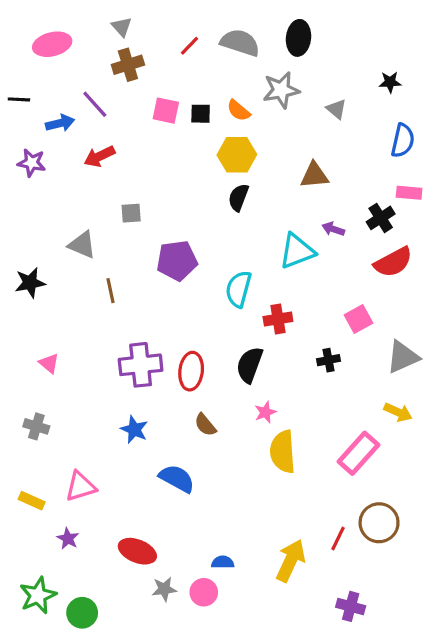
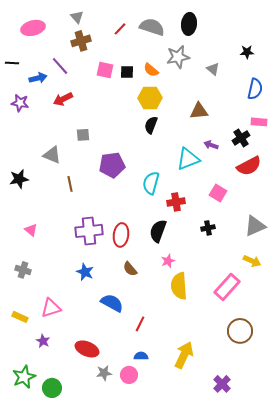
pink square: (359, 319) -> (218, 193), moved, turned -30
red line: (338, 539) -> (140, 324), moved
purple cross: (351, 606) -> (222, 384), turned 30

